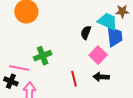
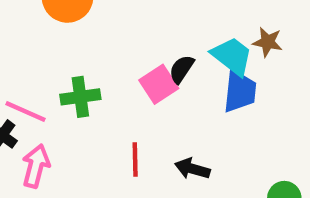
pink square: (98, 55) -> (159, 84), moved

